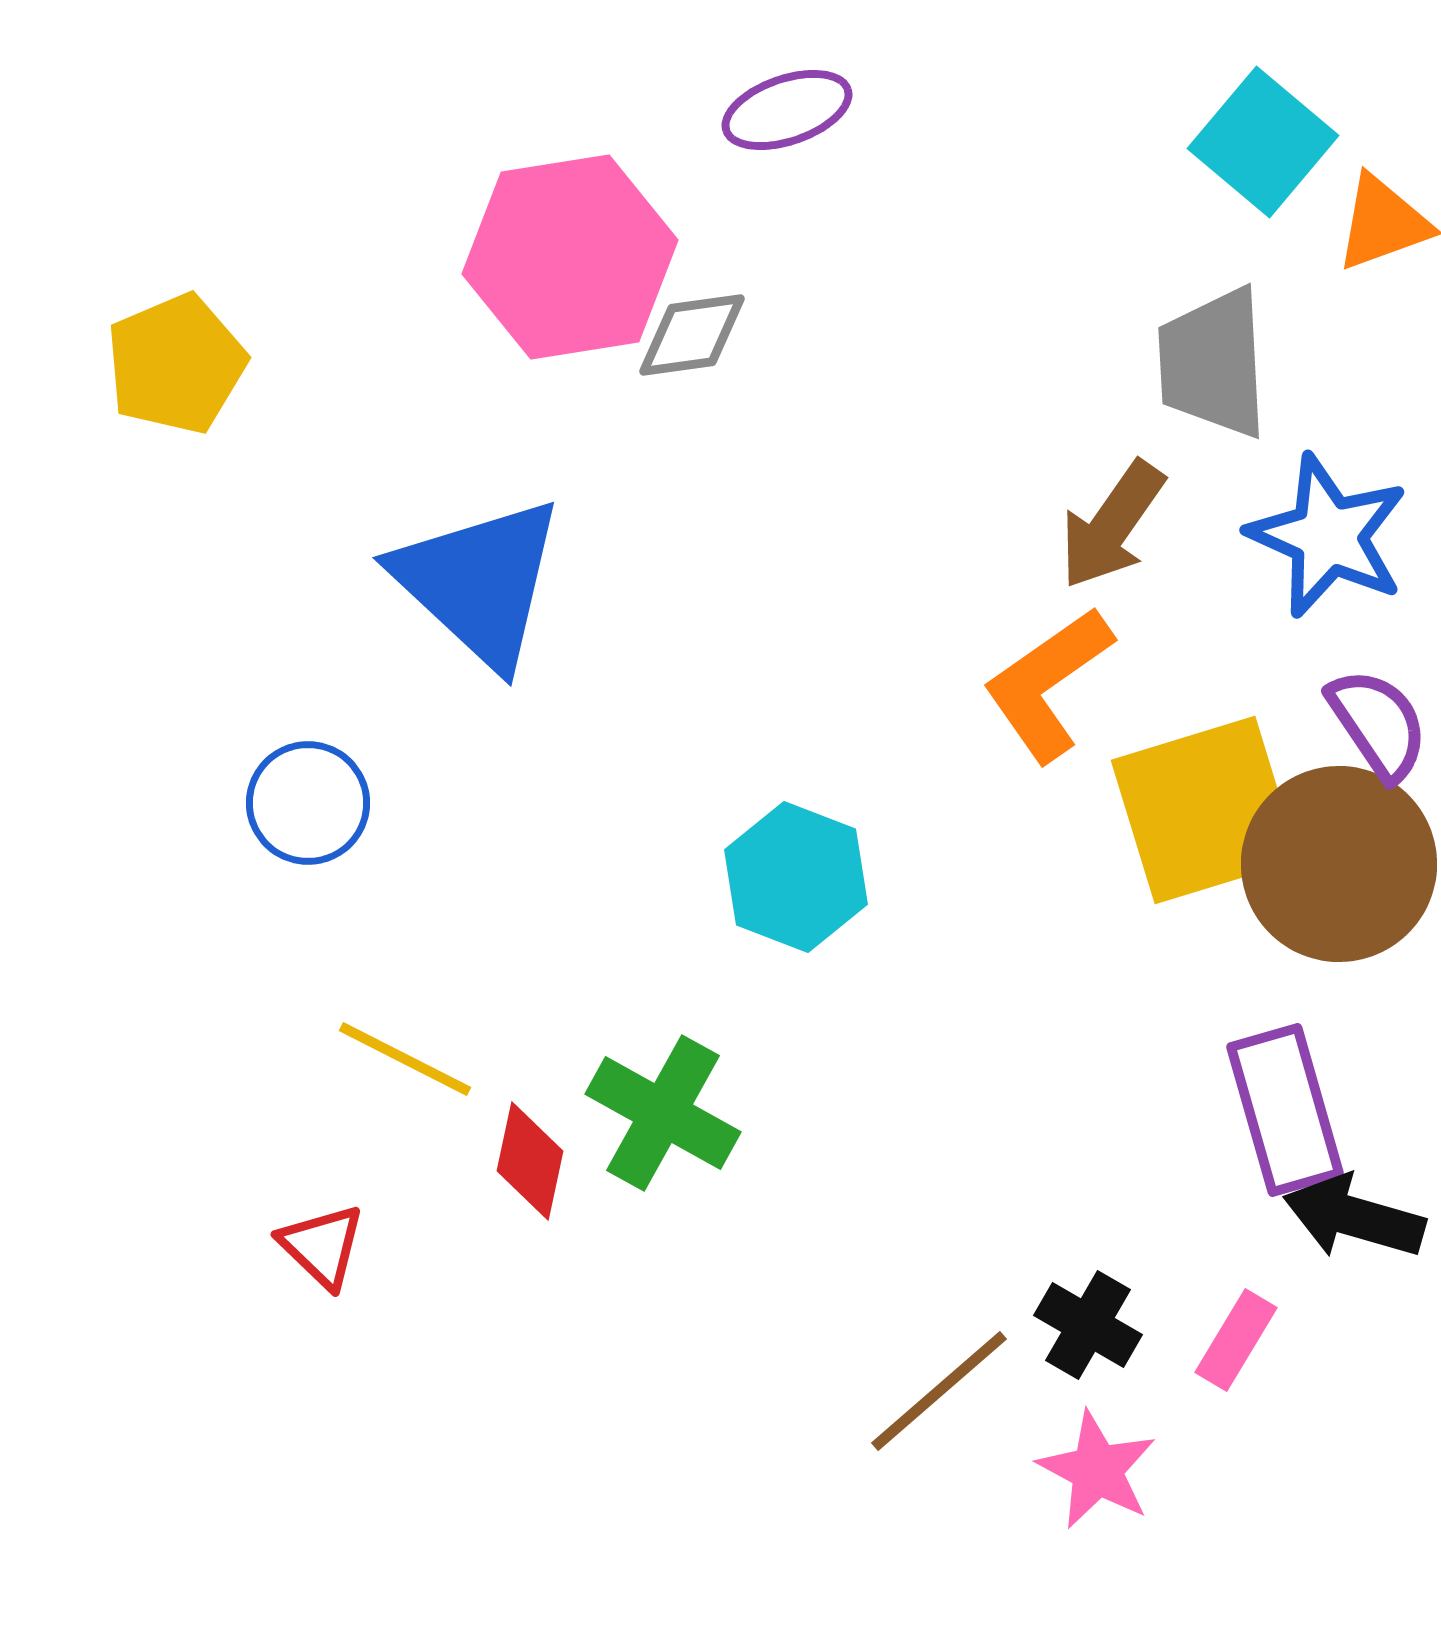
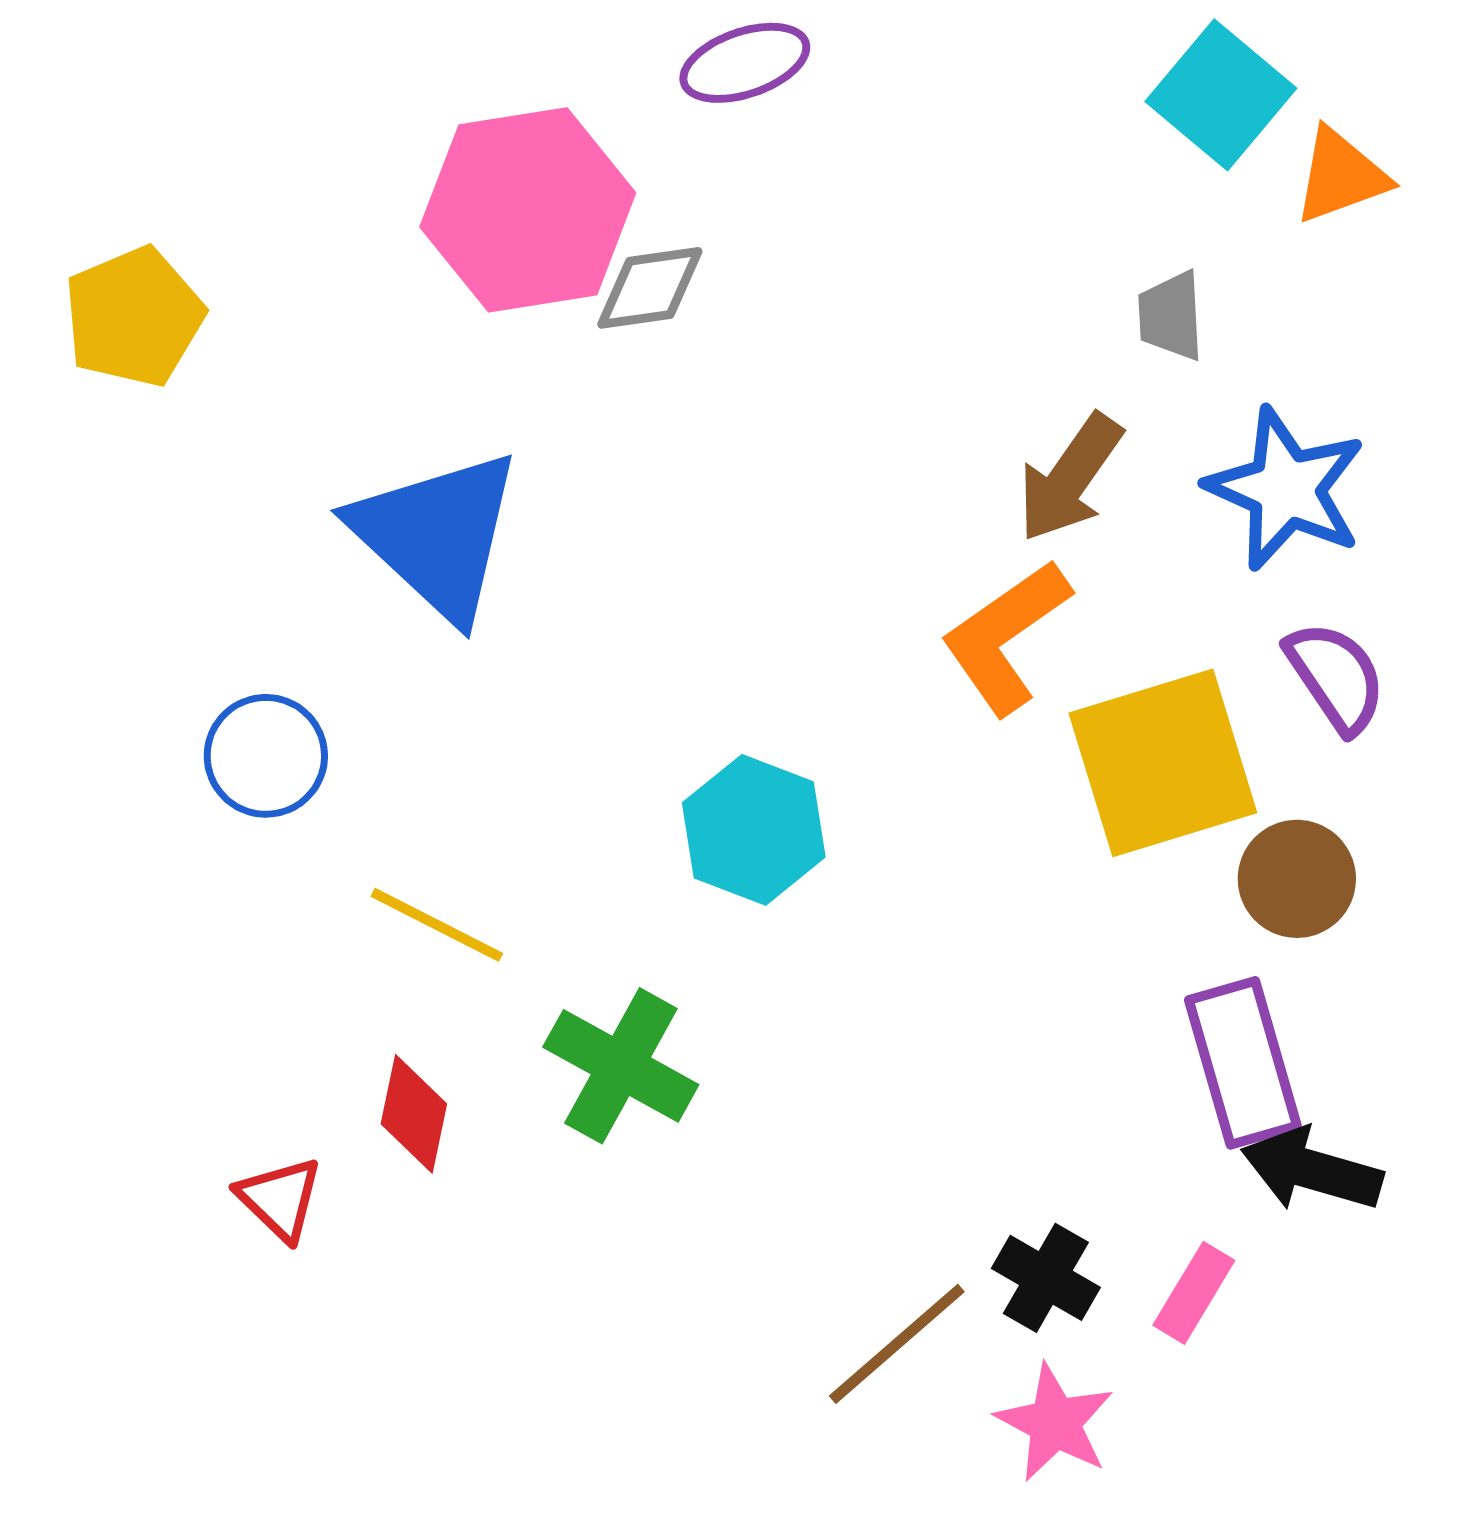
gray trapezoid: (1213, 363) -> (1171, 316), size x0.6
brown circle: (1339, 864) -> (1297, 879), moved, size x0.6
yellow line: (405, 1059) -> (437, 925), moved
red diamond: (530, 1161) -> (414, 1114), moved

